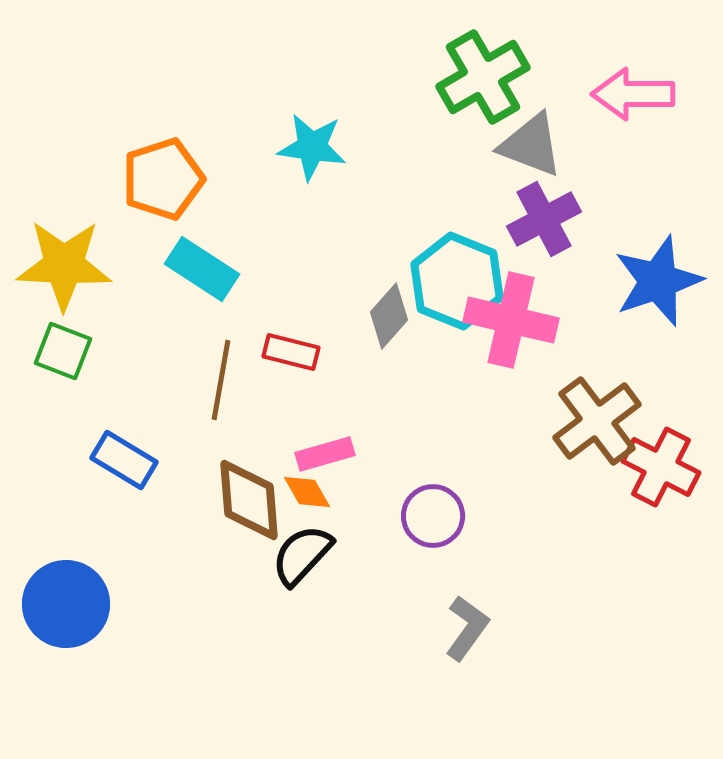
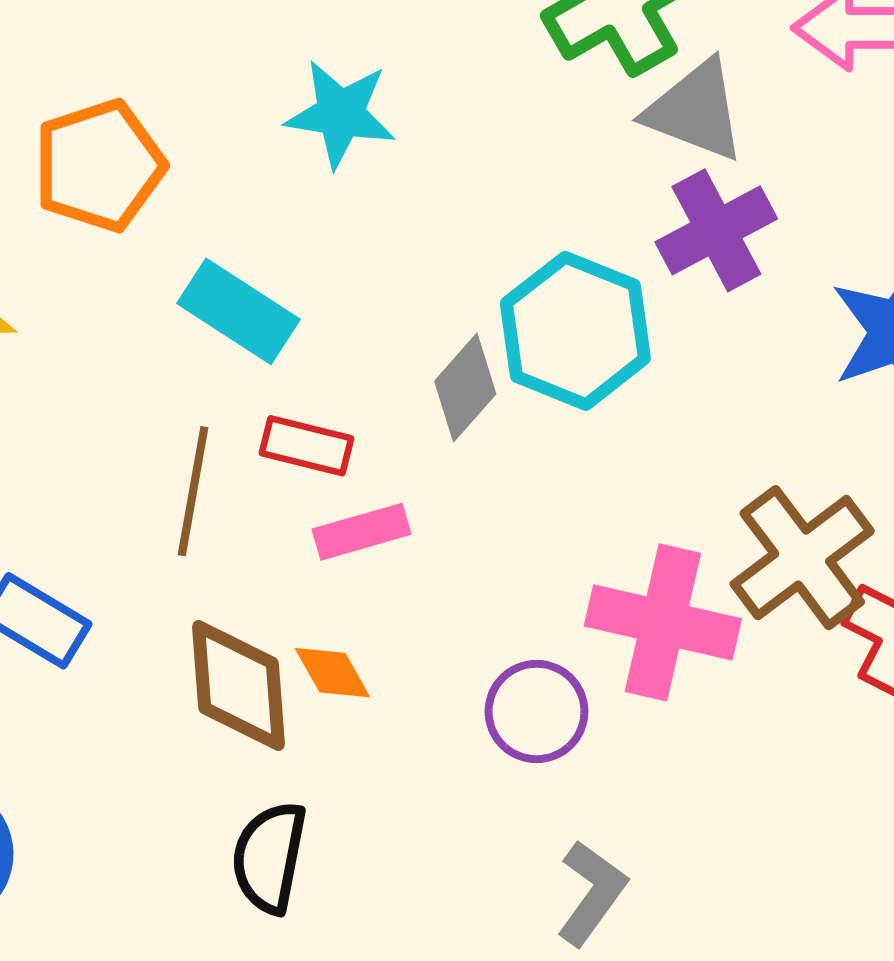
cyan rectangle: (202, 269) -> (238, 311), moved
pink cross: (511, 320) -> (663, 622), moved
pink rectangle: (325, 454) -> (362, 532), moved
black semicircle: (302, 555) -> (269, 857), moved, turned -32

